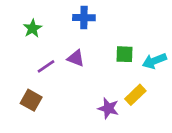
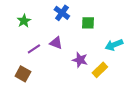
blue cross: (84, 18) -> (62, 13), turned 35
green square: (125, 54) -> (88, 23), moved
purple star: (108, 108) -> (80, 60), moved

